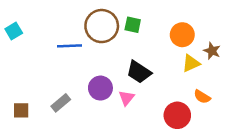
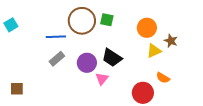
purple circle: (100, 88) -> (87, 63), moved
gray rectangle: (61, 103) -> (57, 59), moved

